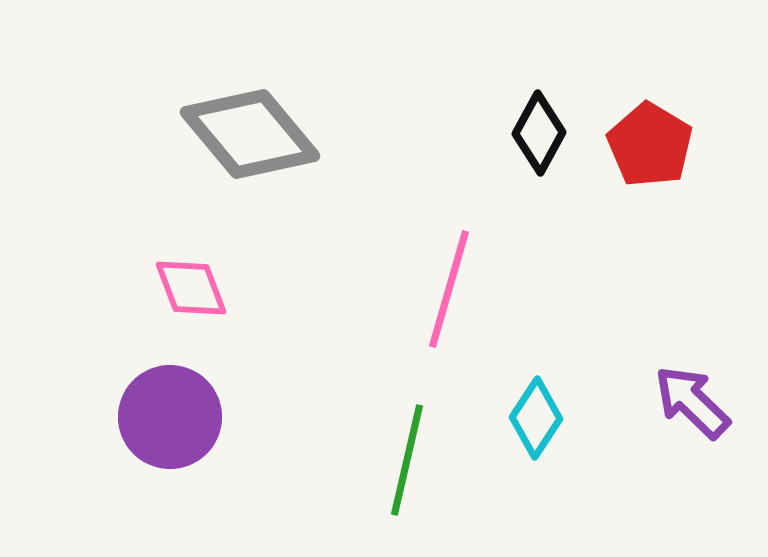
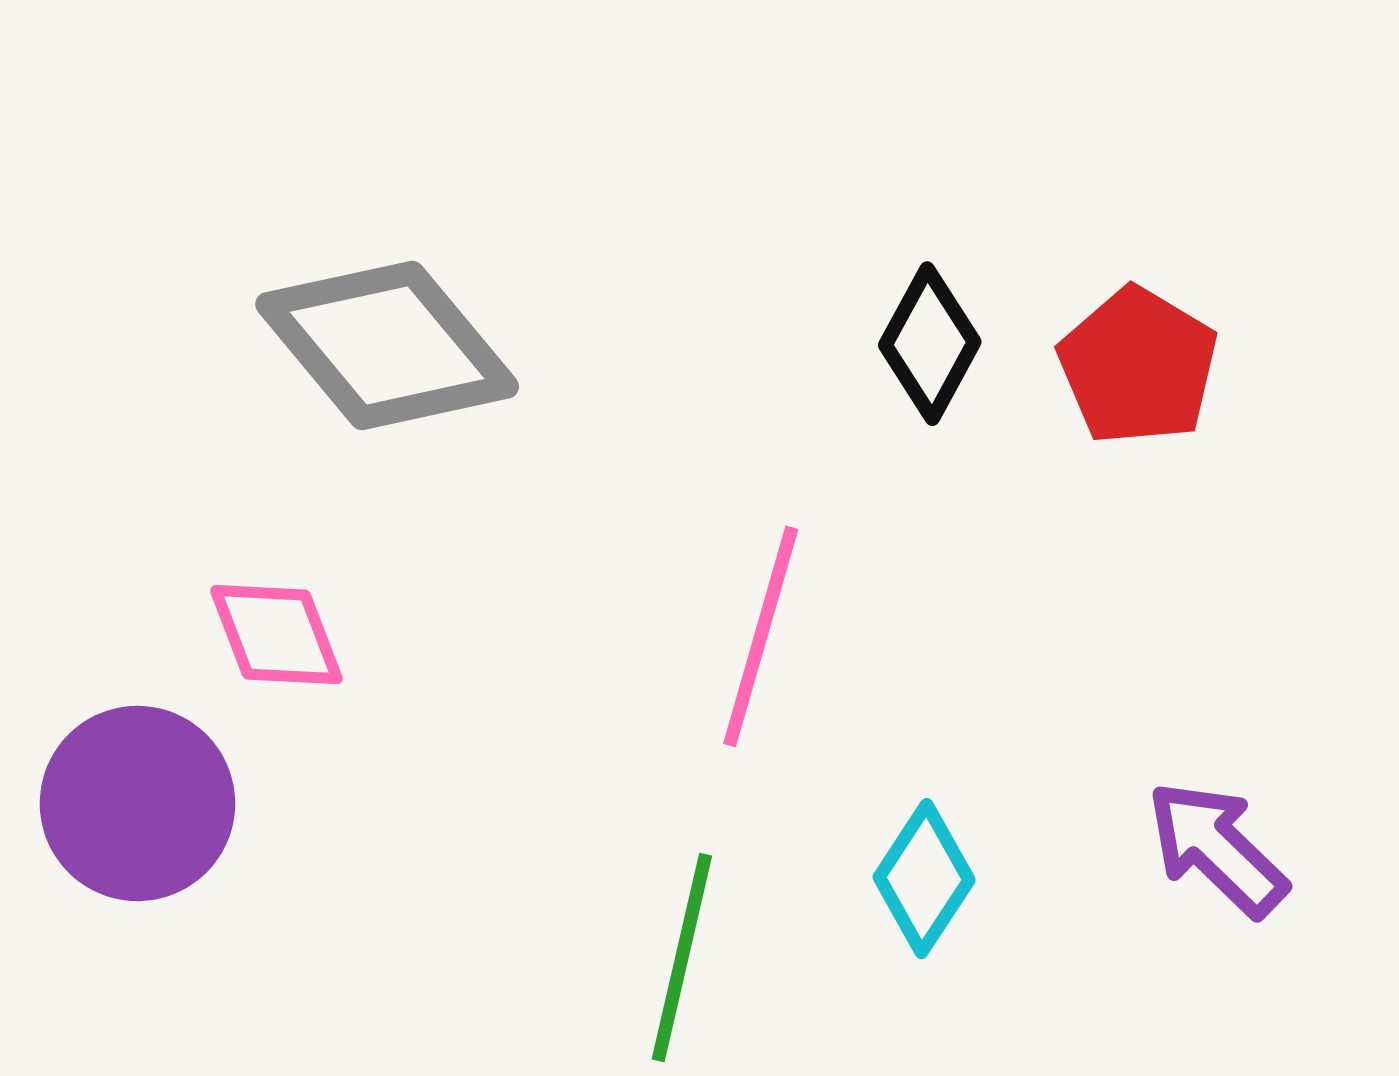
purple circle: (170, 417) -> (137, 803), moved

